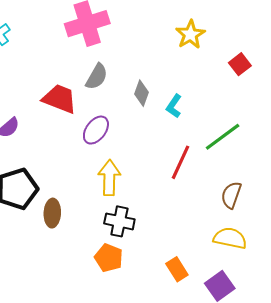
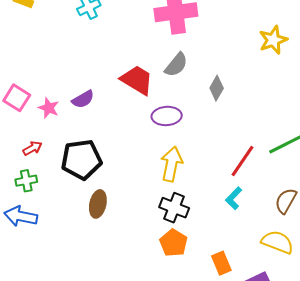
cyan L-shape: (174, 106) -> (234, 198), moved
purple ellipse: (96, 130) -> (167, 116), turned 40
brown ellipse: (52, 213) -> (98, 204), moved
orange pentagon: (109, 258) -> (174, 243), moved

